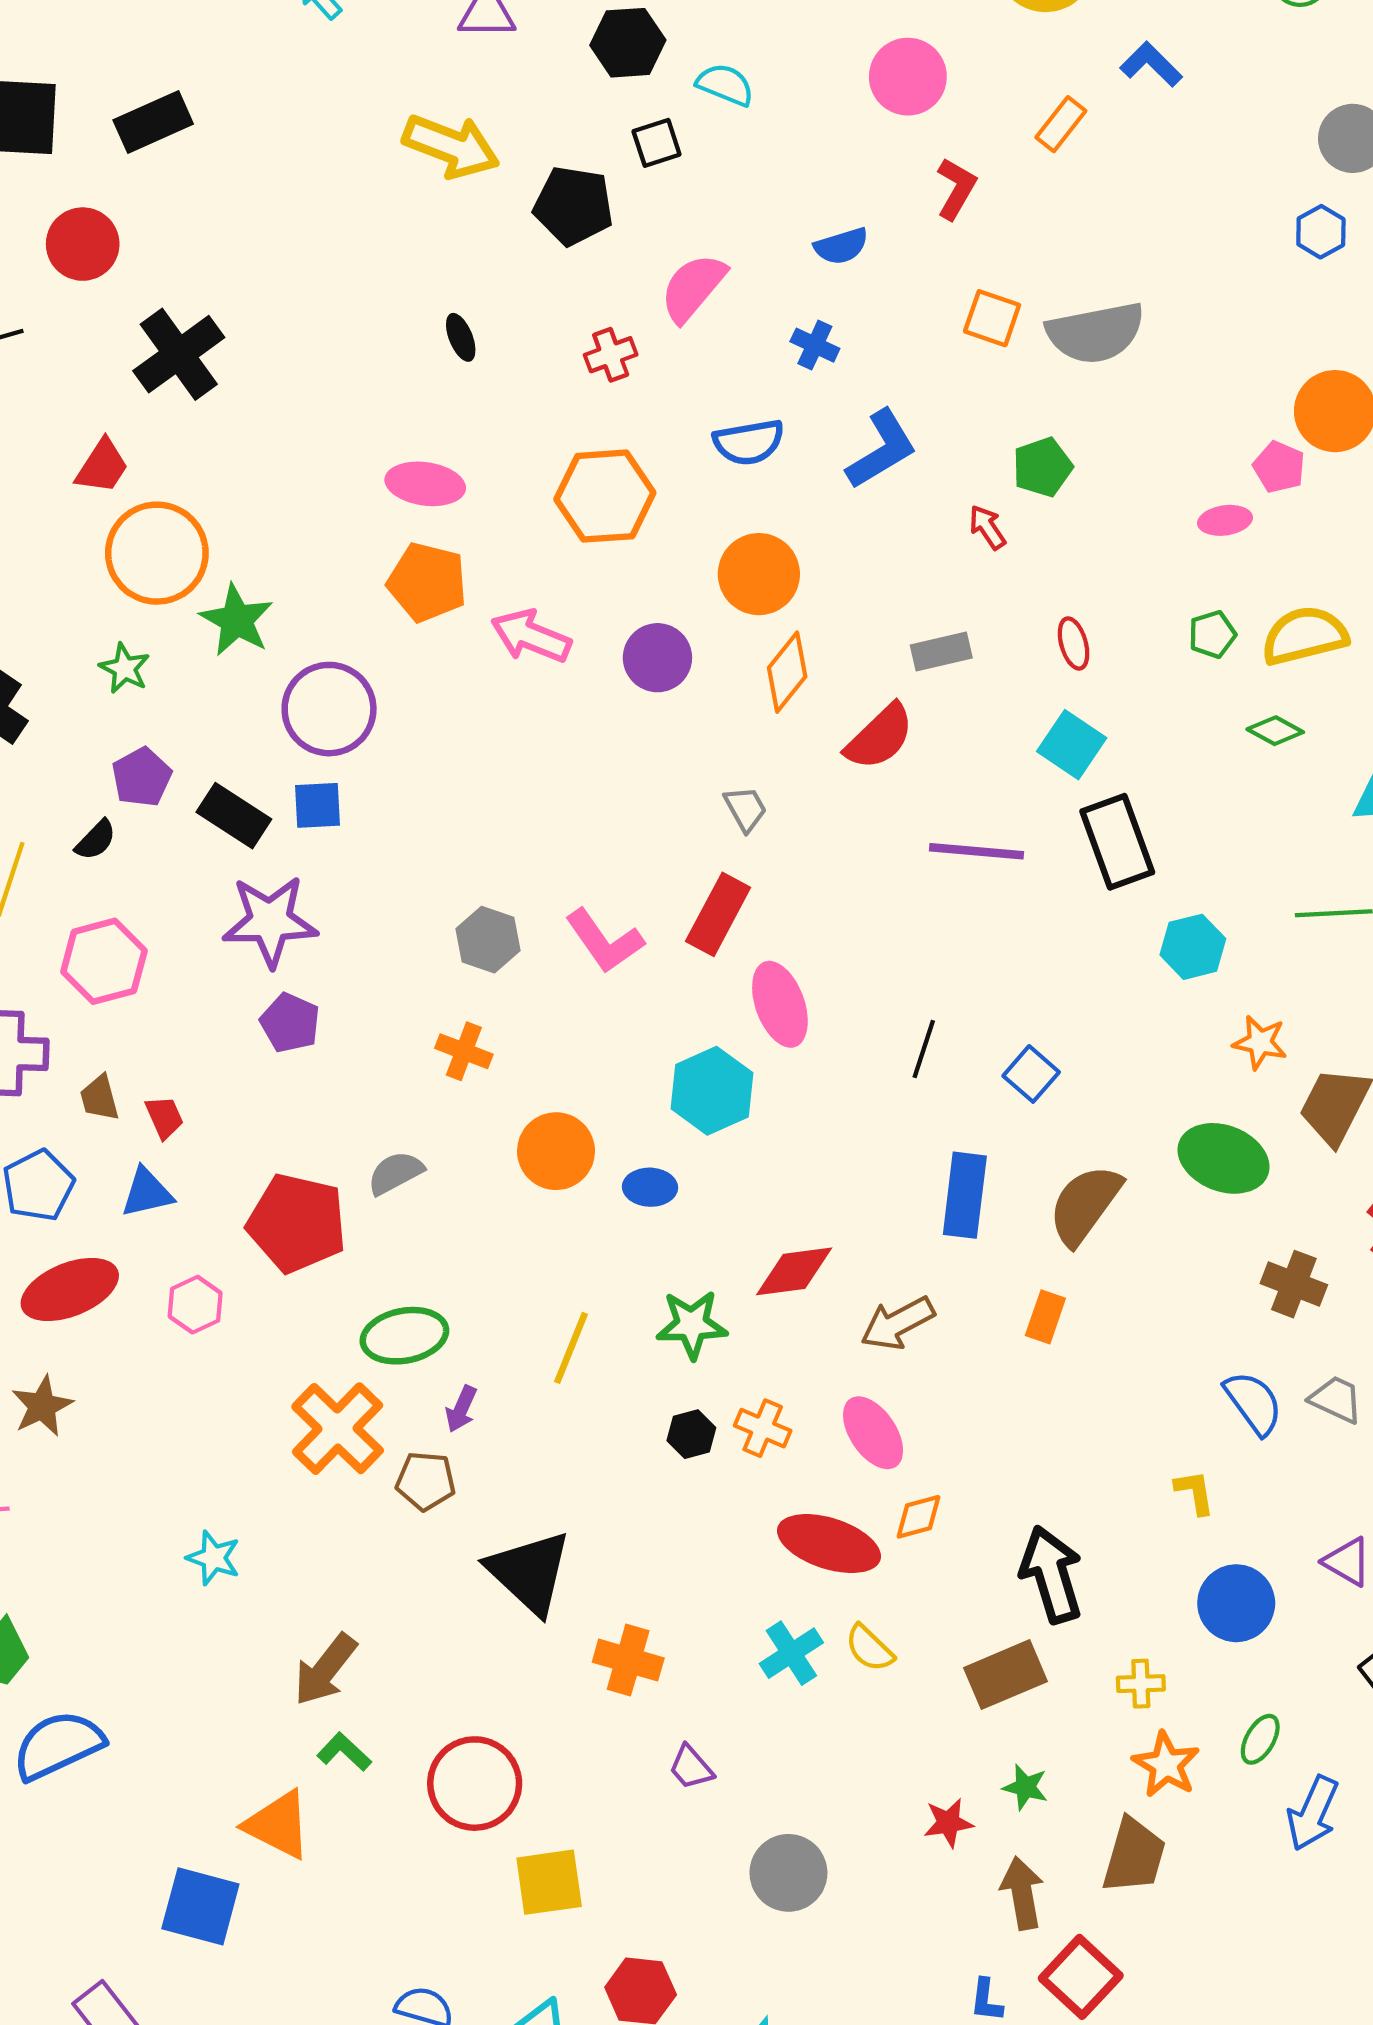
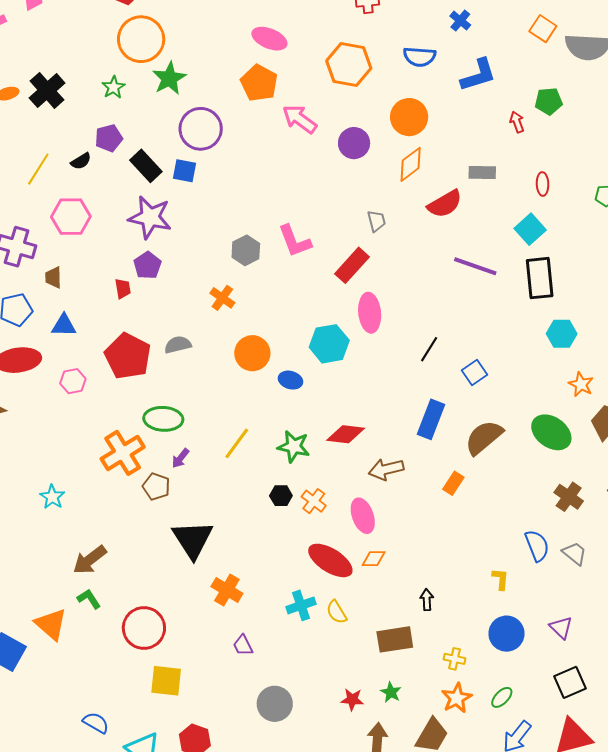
pink L-shape: (604, 941) -> (295, 241), moved
red trapezoid: (164, 1117) -> (123, 289), moved
black arrow: (1051, 1574) -> (427, 600), size x0.5

